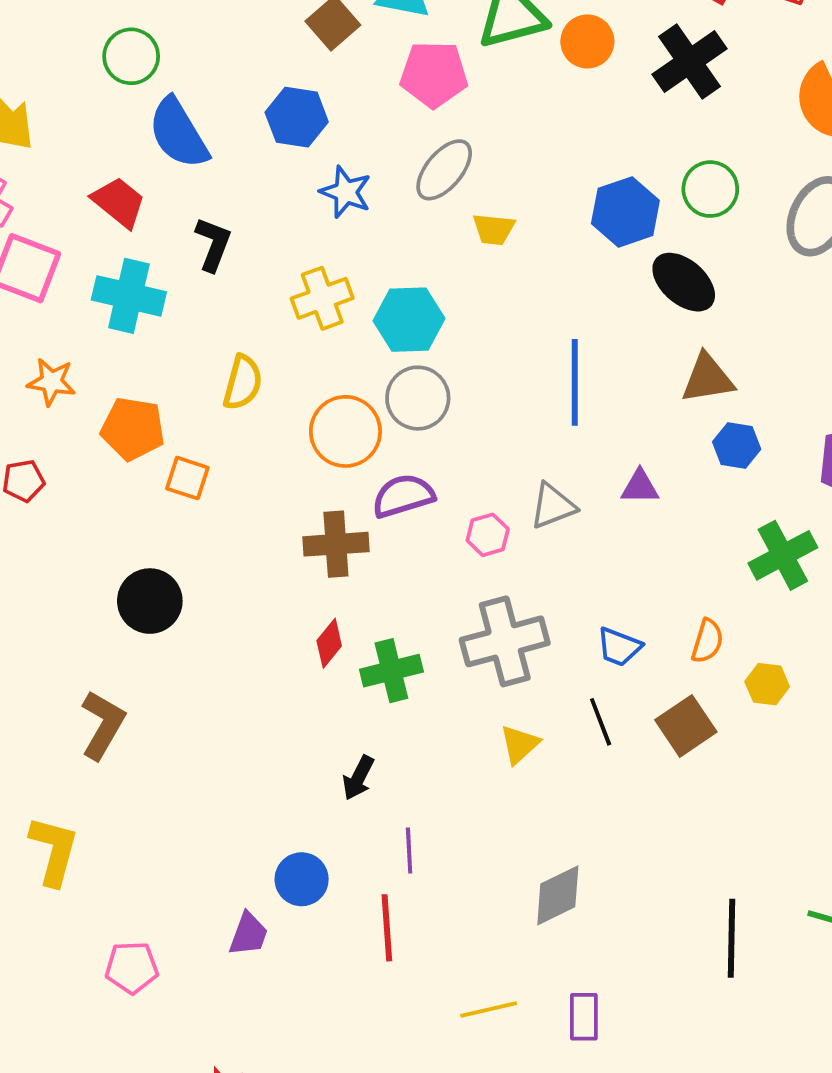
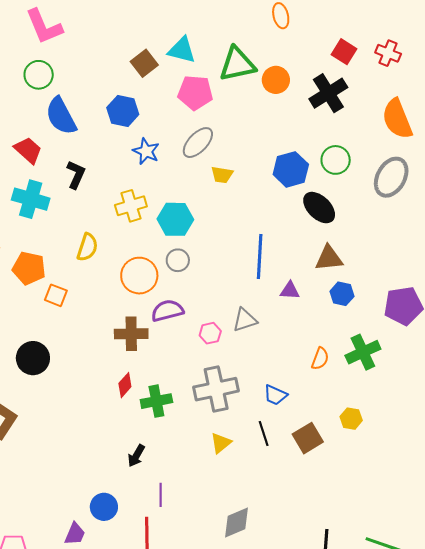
gray circle: (418, 398) -> (178, 260), size x0.7
purple triangle: (640, 487) -> (290, 291), moved
orange semicircle: (707, 641) -> (320, 359), moved

